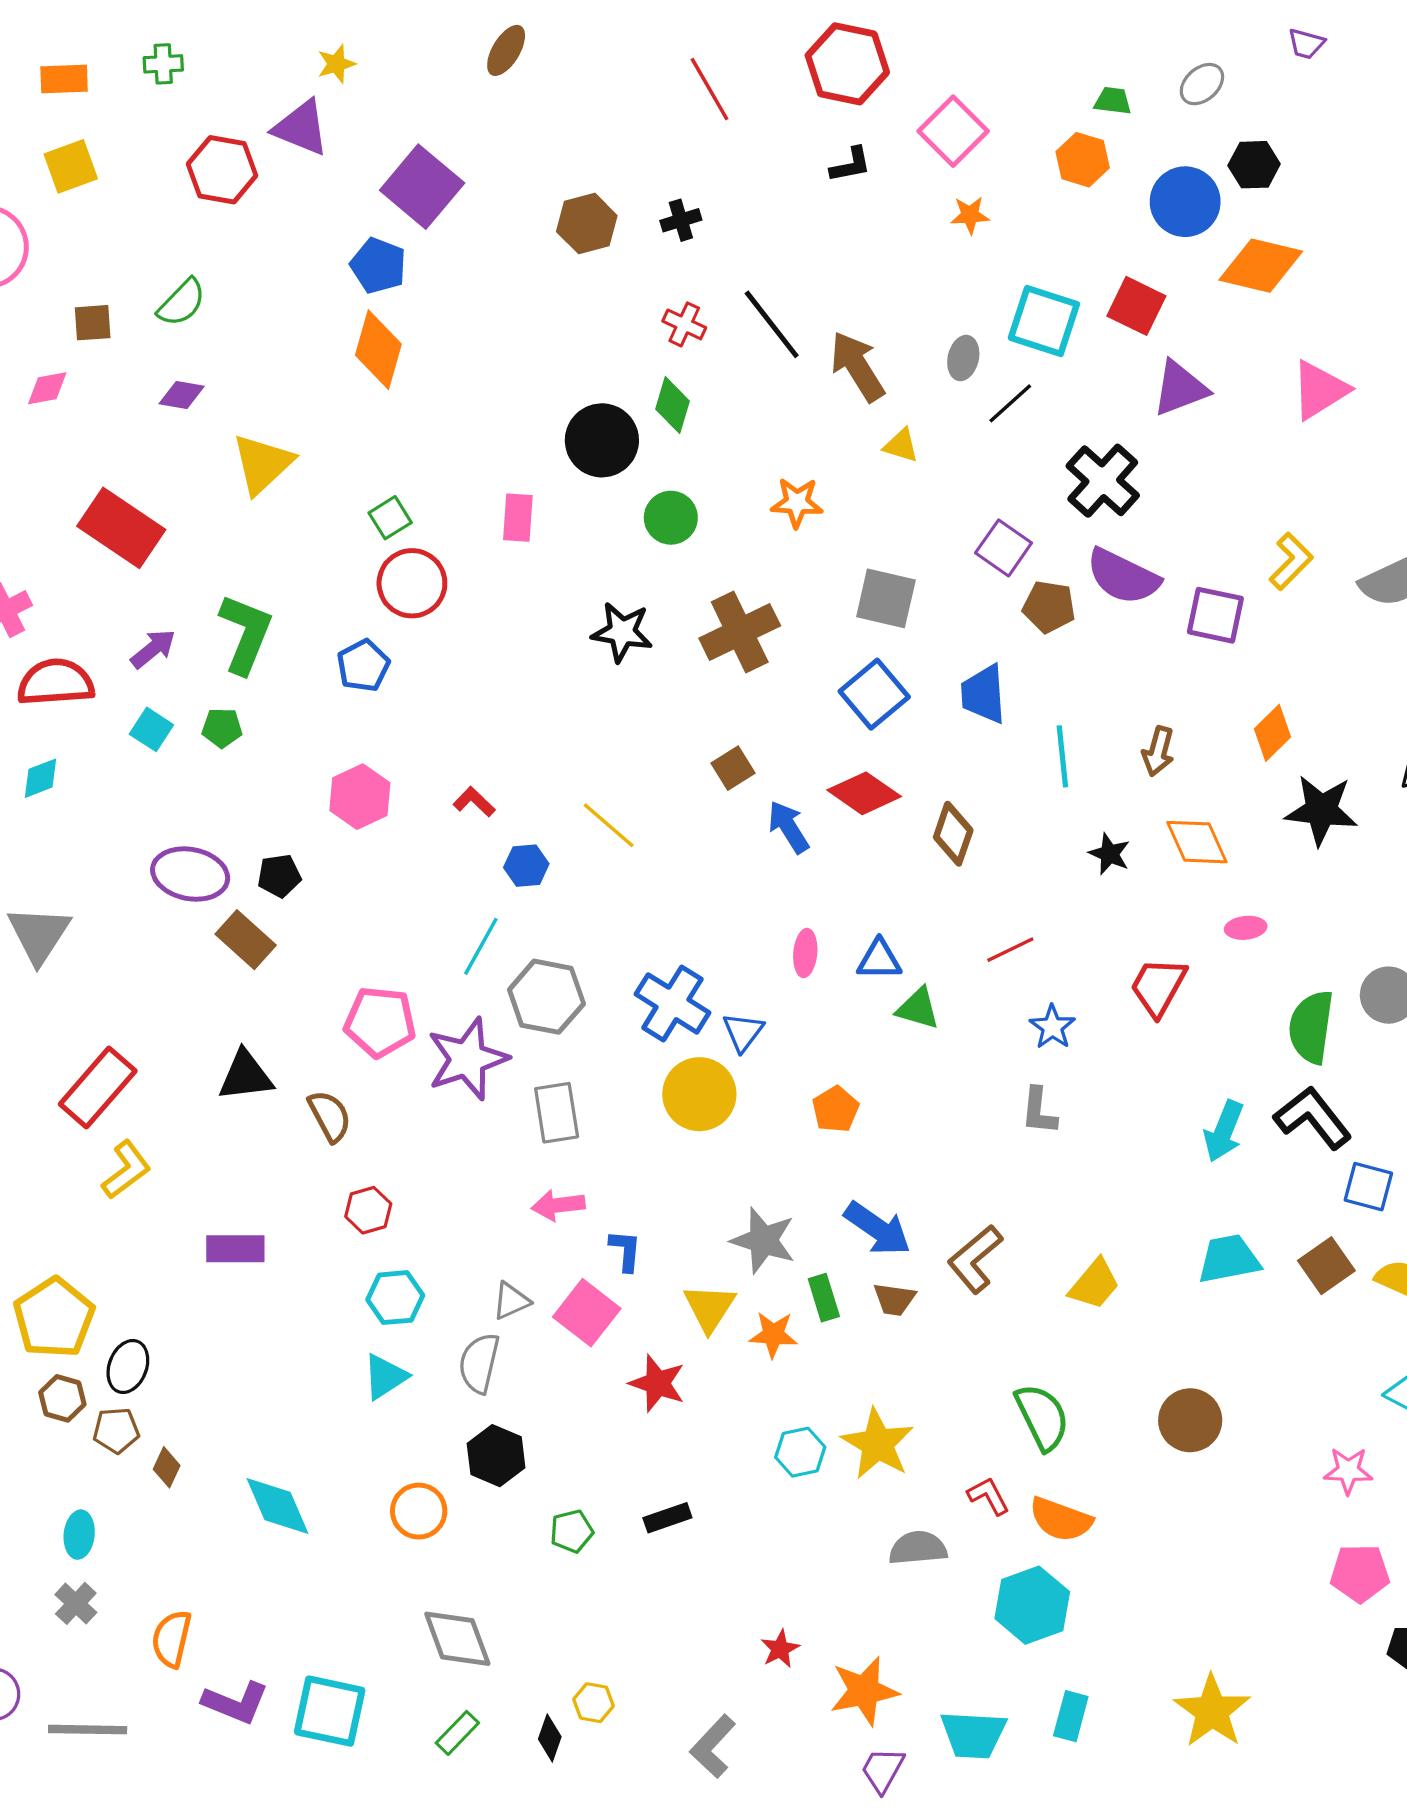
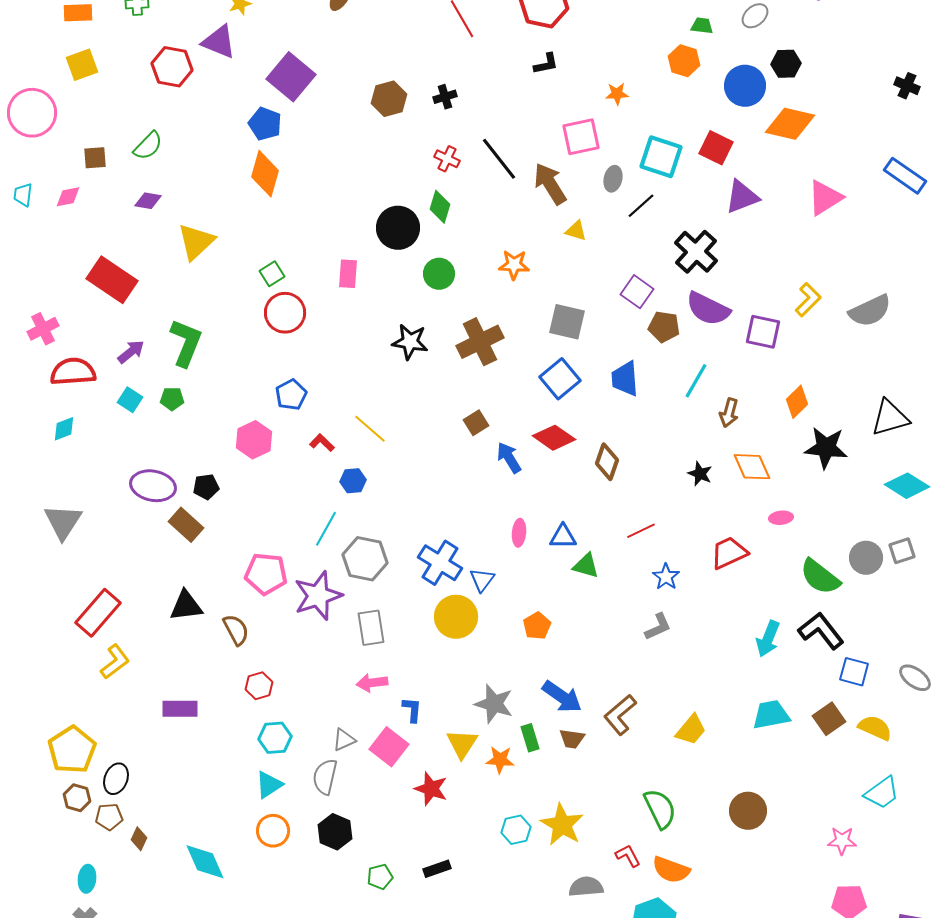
pink square: (953, 131) -> (581, 137), moved, turned 33
blue pentagon: (363, 666) -> (291, 395), moved
cyan line: (1062, 756) -> (696, 381), moved, turned 36
yellow line: (609, 825) -> (370, 429), moved
red trapezoid: (1158, 987) -> (729, 553), turned 36
green semicircle: (1311, 1027) -> (820, 577), turned -60
gray L-shape: (1039, 1111) -> (658, 627), turned -120
orange circle: (419, 1511) -> (273, 831), moved

